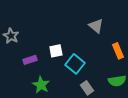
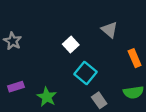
white square: (56, 51) -> (71, 44), moved, turned -32
purple rectangle: (30, 60) -> (16, 87), moved

